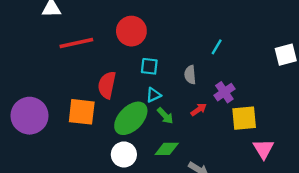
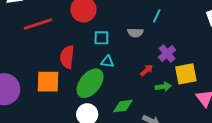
gray semicircle: (190, 75) -> (135, 33), moved, turned -77
cyan triangle: (153, 95) -> (107, 62), turned 40
green arrow: (165, 116) -> (163, 87), moved, turned -49

